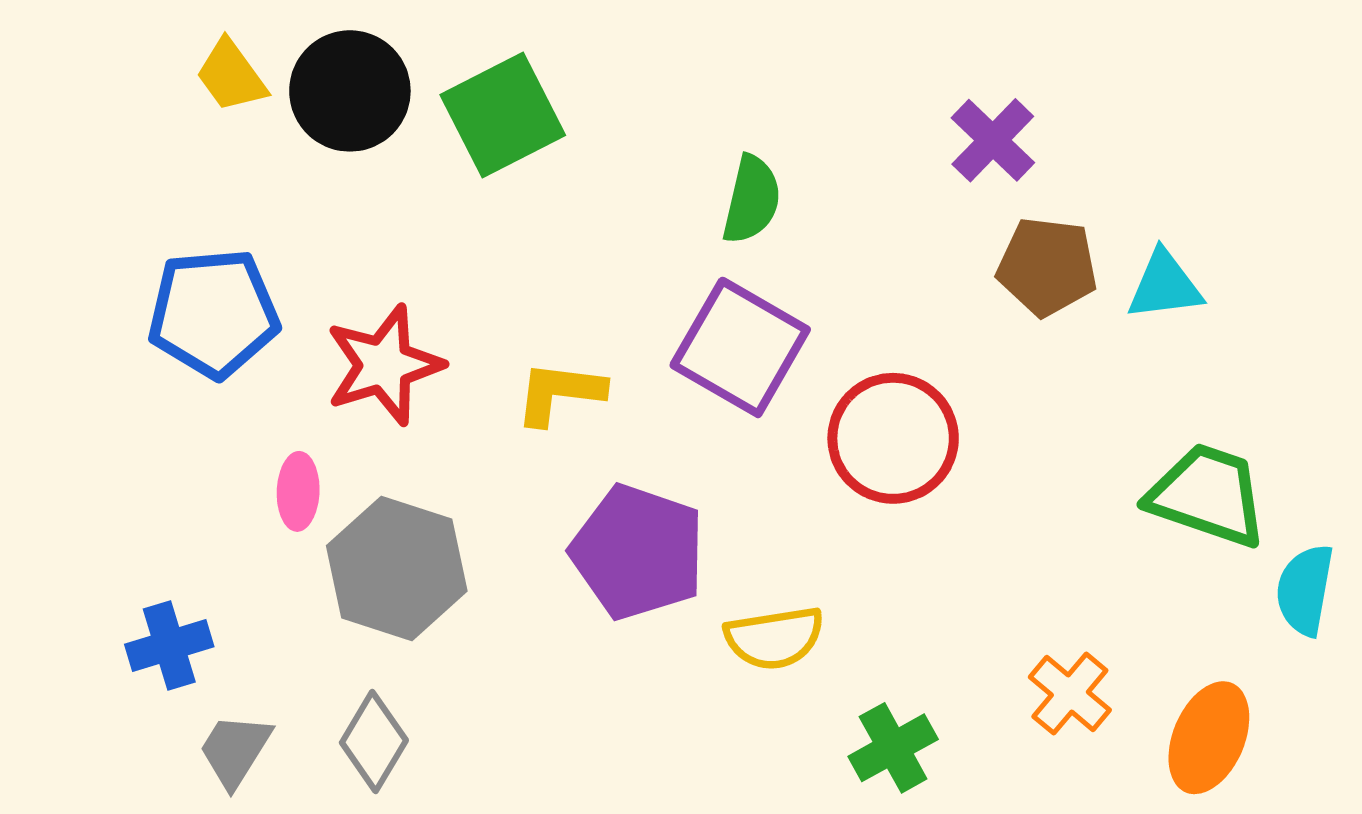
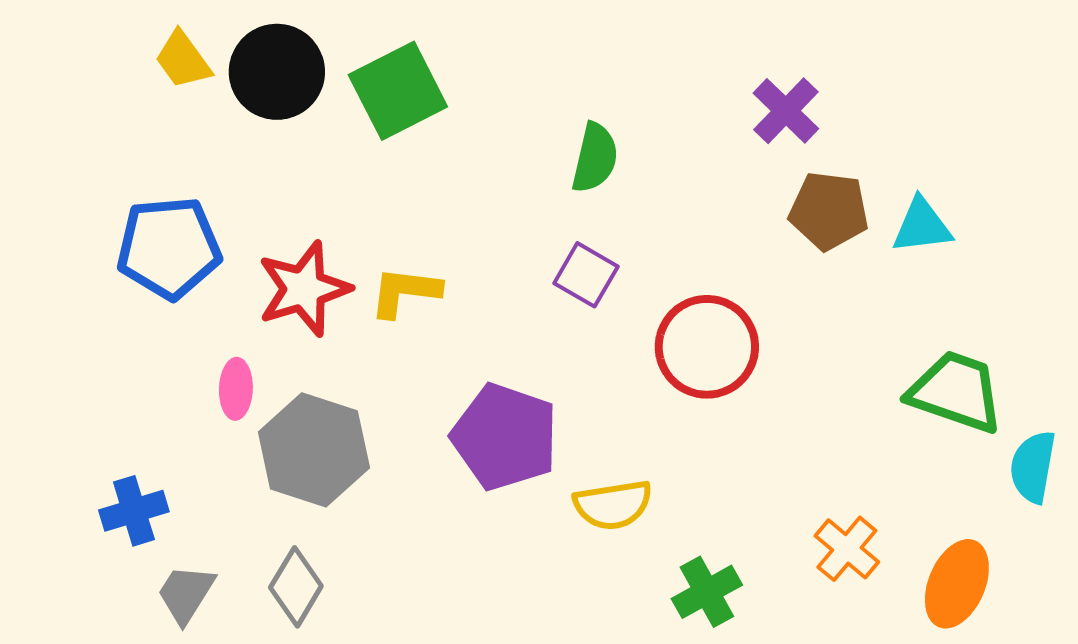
purple square: (740, 347) -> (586, 275), size x0.6
yellow L-shape: (560, 393) -> (405, 292), moved

